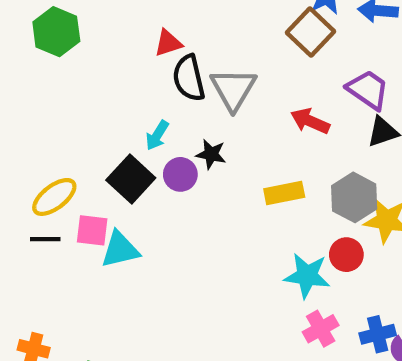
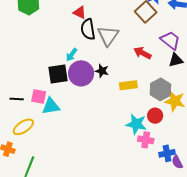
red triangle: (168, 43) -> (80, 12), turned 40
black star: (211, 154) -> (102, 71), moved
purple circle: (180, 174) -> (81, 73), size x1.6
black square: (131, 179) -> (58, 74), turned 35
yellow ellipse: (54, 197) -> (23, 127), moved
pink cross: (321, 329) -> (146, 140), moved, turned 35

